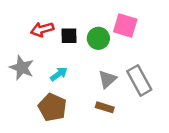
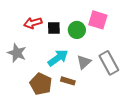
cyan arrow: (59, 74) -> (58, 58), moved, size x1.5
brown rectangle: (105, 107) -> (68, 81), moved

